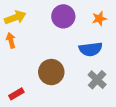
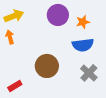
orange star: (99, 19) -> (83, 22), moved

